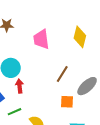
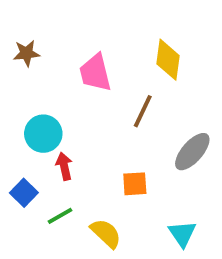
brown line: (62, 74) -> (143, 111), moved
orange square: (67, 102) -> (135, 184), moved

